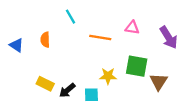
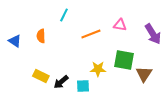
cyan line: (71, 17) -> (64, 15), turned 56
orange line: (100, 37) -> (91, 34), turned -30

